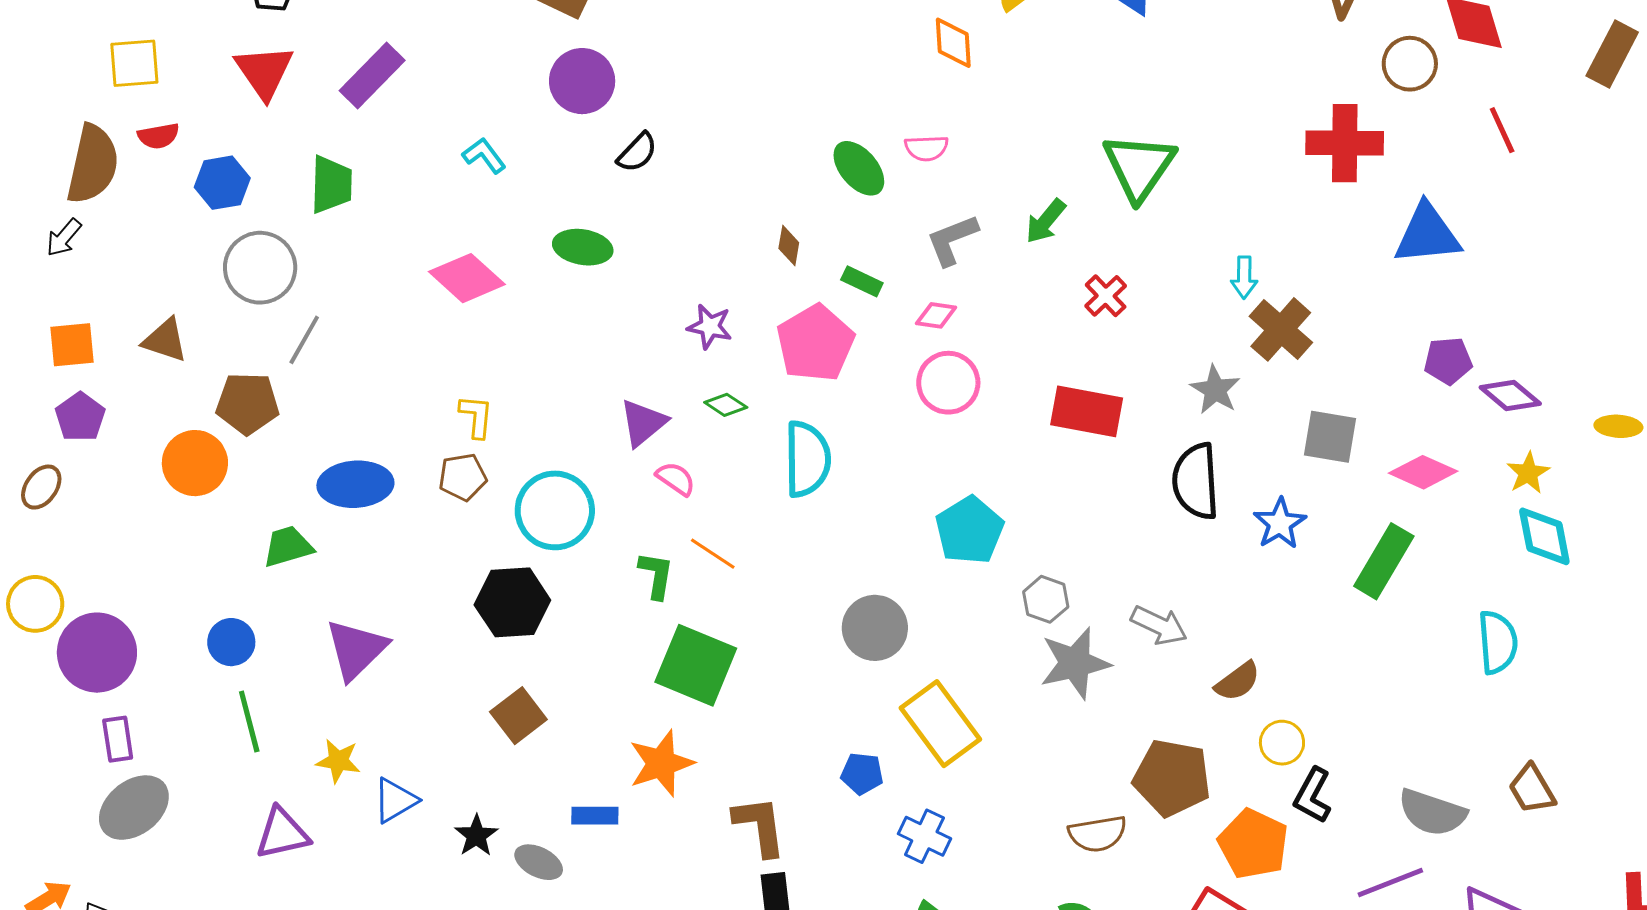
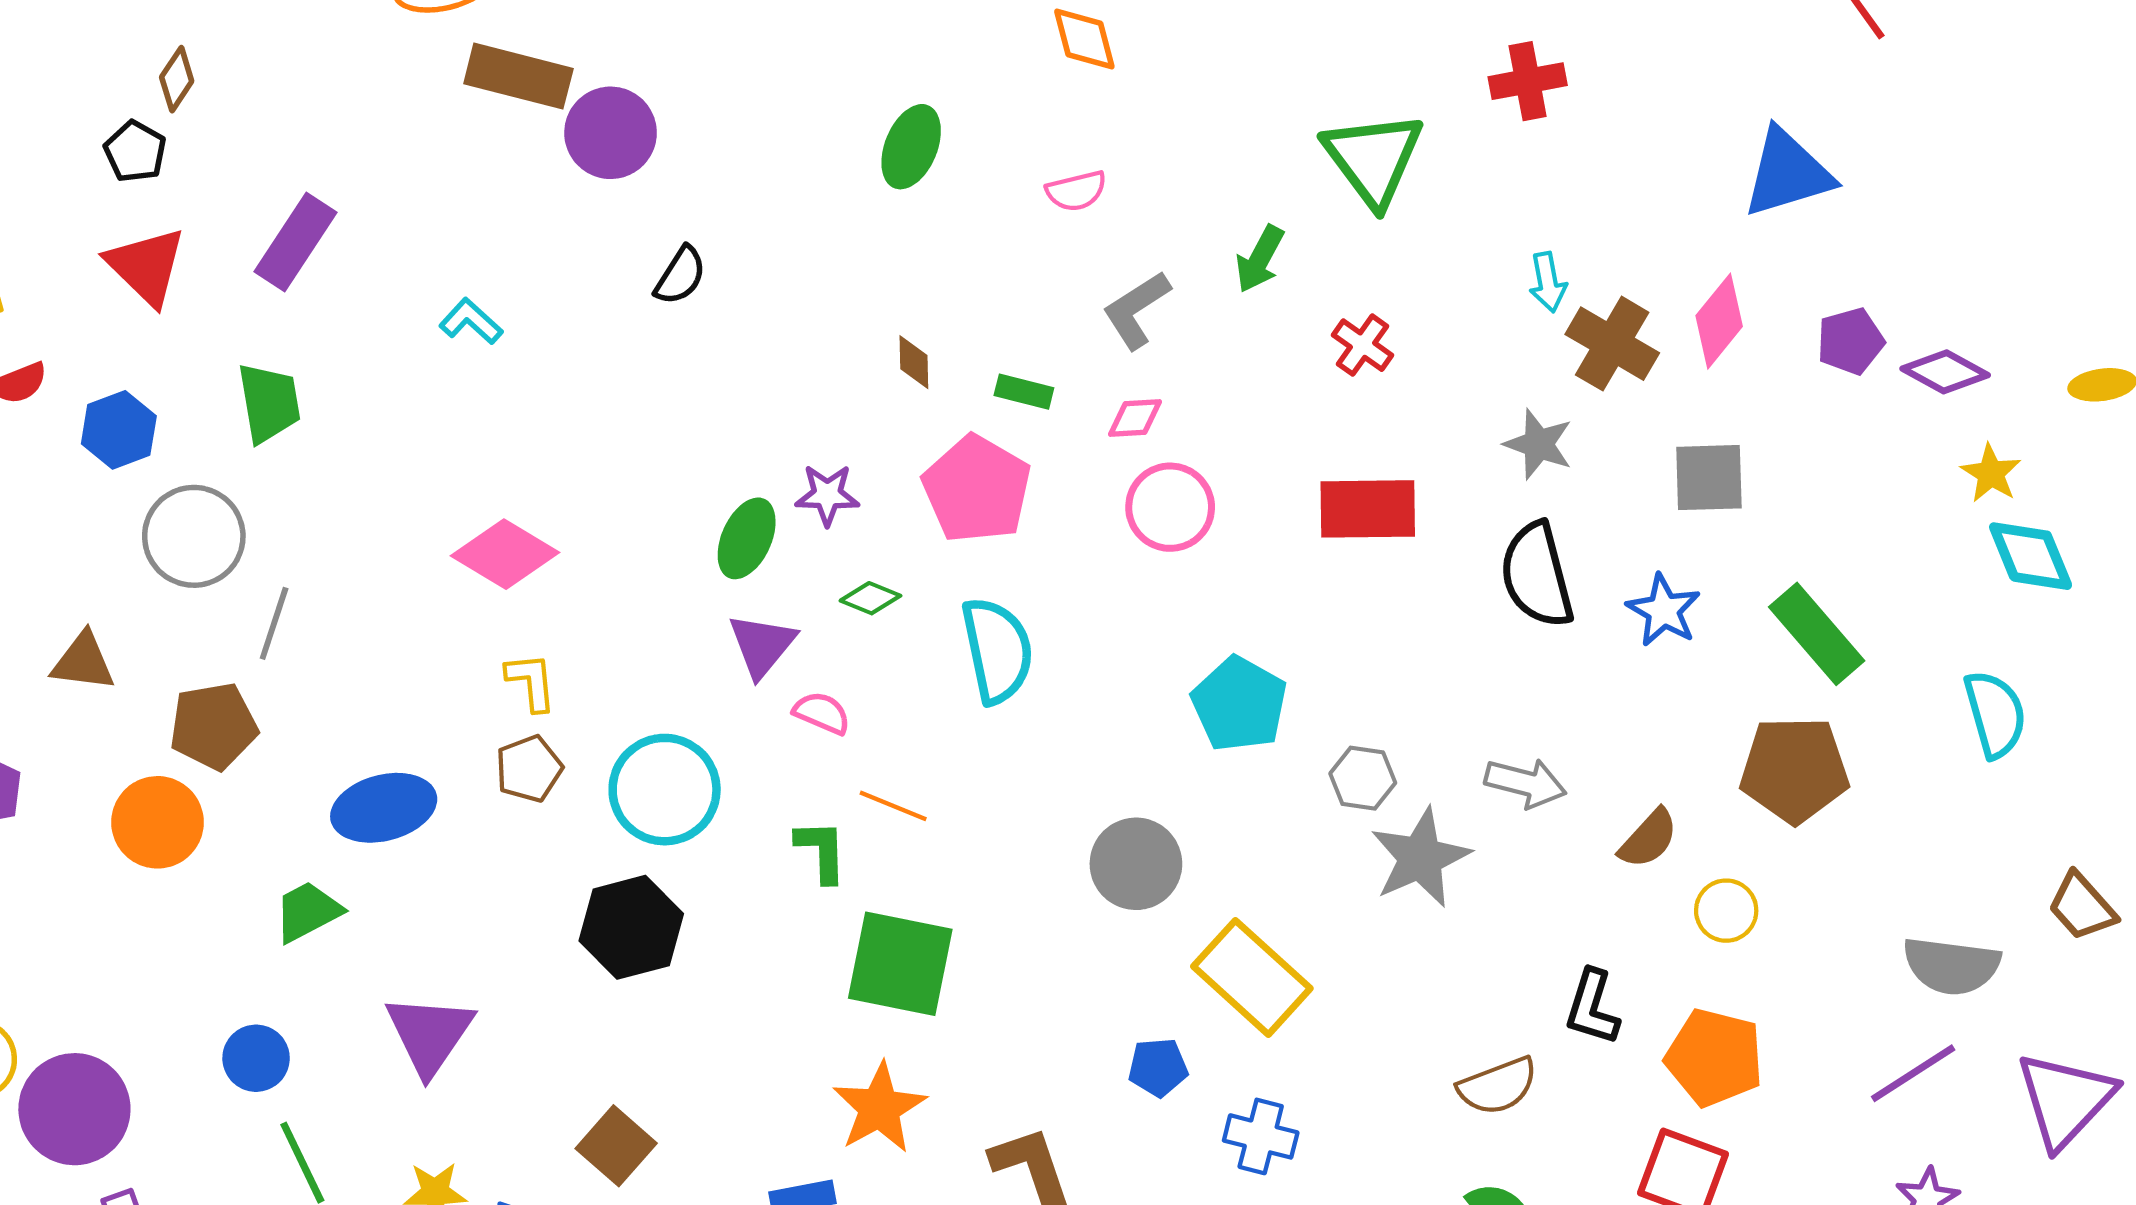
purple circle: (582, 81) -> (611, 133), moved
red cross: (1345, 143) -> (1528, 81), moved, size x0.7
green ellipse: (859, 168) -> (911, 147), moved, turned 74
green ellipse: (583, 247) -> (747, 538), moved, turned -64
pink diamond: (467, 278) -> (505, 554), moved
pink diamond: (1423, 472) -> (1719, 321), moved, turned -64
green rectangle: (1384, 561) -> (1817, 634), turned -60
brown square: (518, 716) -> (616, 1146), moved
brown pentagon: (1172, 778) -> (1794, 770), moved
black L-shape: (1313, 795) -> (1592, 1007), moved

